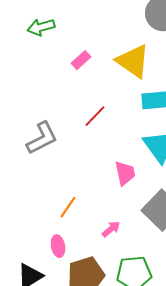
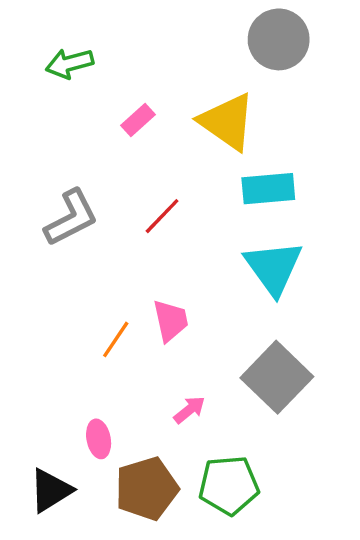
gray L-shape: (42, 138) -> (71, 218), moved
pink trapezoid: (125, 173) -> (171, 321), moved
orange line: (68, 207) -> (116, 339), moved

